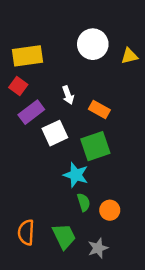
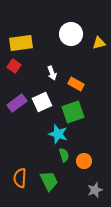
purple rectangle: (31, 112) -> (17, 103), moved
gray star: (98, 248) -> (95, 190), moved

